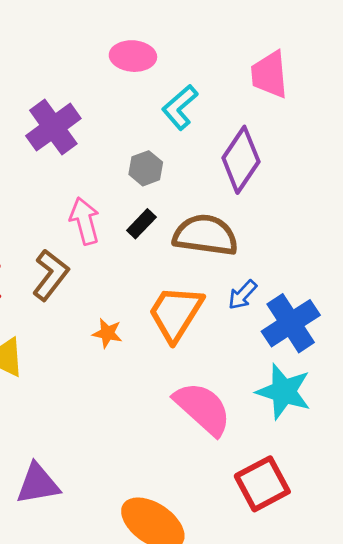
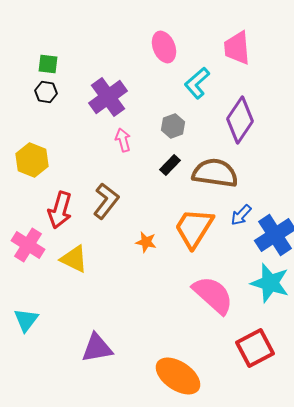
pink ellipse: (133, 56) -> (164, 47), turned 64
pink trapezoid: (269, 75) -> (237, 48), moved
pink arrow: (85, 221) -> (123, 140), moved, size x0.7

